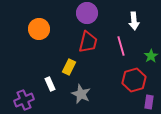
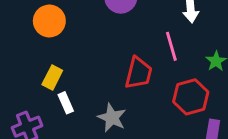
red trapezoid: (88, 42) -> (139, 73), moved
yellow rectangle: (69, 67) -> (52, 78), moved

